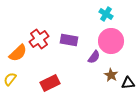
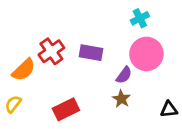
cyan cross: (106, 14) -> (140, 18), turned 32
brown star: (111, 75) -> (121, 99), moved

